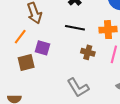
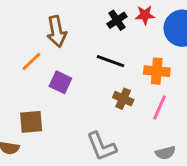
brown square: (26, 62) -> (31, 122), moved

